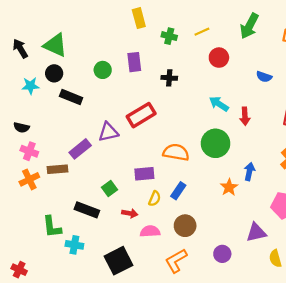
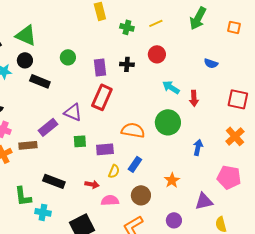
red circle: (219, 58) -> (157, 54), moved
purple rectangle: (134, 62) -> (100, 67), moved
red rectangle: (141, 115) -> (102, 97), turned -35
purple triangle: (108, 132) -> (73, 112), turned 36
orange star: (229, 187) -> (172, 180), moved
green square: (109, 188) -> (80, 141), moved, turned 32

